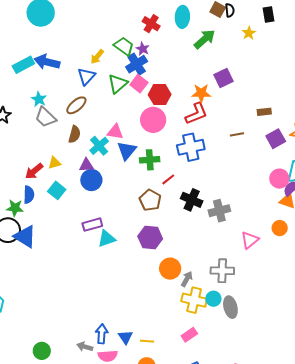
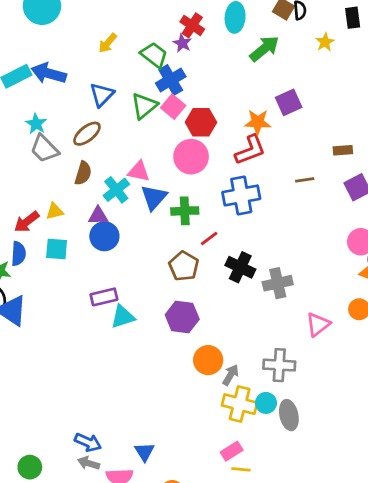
purple star: (143, 49) -> (182, 43), moved
yellow arrow: (97, 57) -> (108, 43), moved
cyan square: (57, 190) -> (57, 249), turned -36
blue arrow: (102, 334) -> (88, 442), moved, turned 108
yellow line: (147, 341) -> (241, 469), moved

